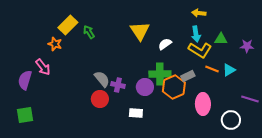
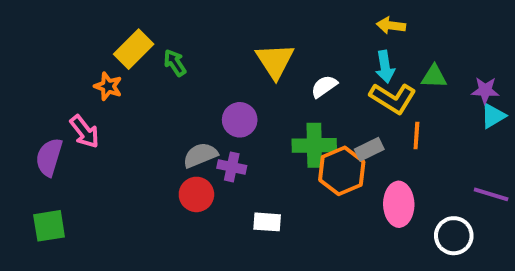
orange line: (212, 69) -> (416, 136), turned 72
cyan triangle: (229, 70) -> (493, 116), moved
gray semicircle: (102, 79) -> (200, 155), turned -72
purple circle: (145, 87) -> (240, 120), moved

